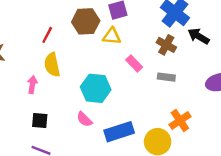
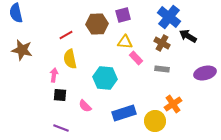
red line: (47, 35) -> (66, 35), turned 32
yellow triangle: (112, 36) -> (125, 42), moved
pink semicircle: (84, 119) -> (85, 106), moved
black square: (40, 121) -> (60, 95), moved

